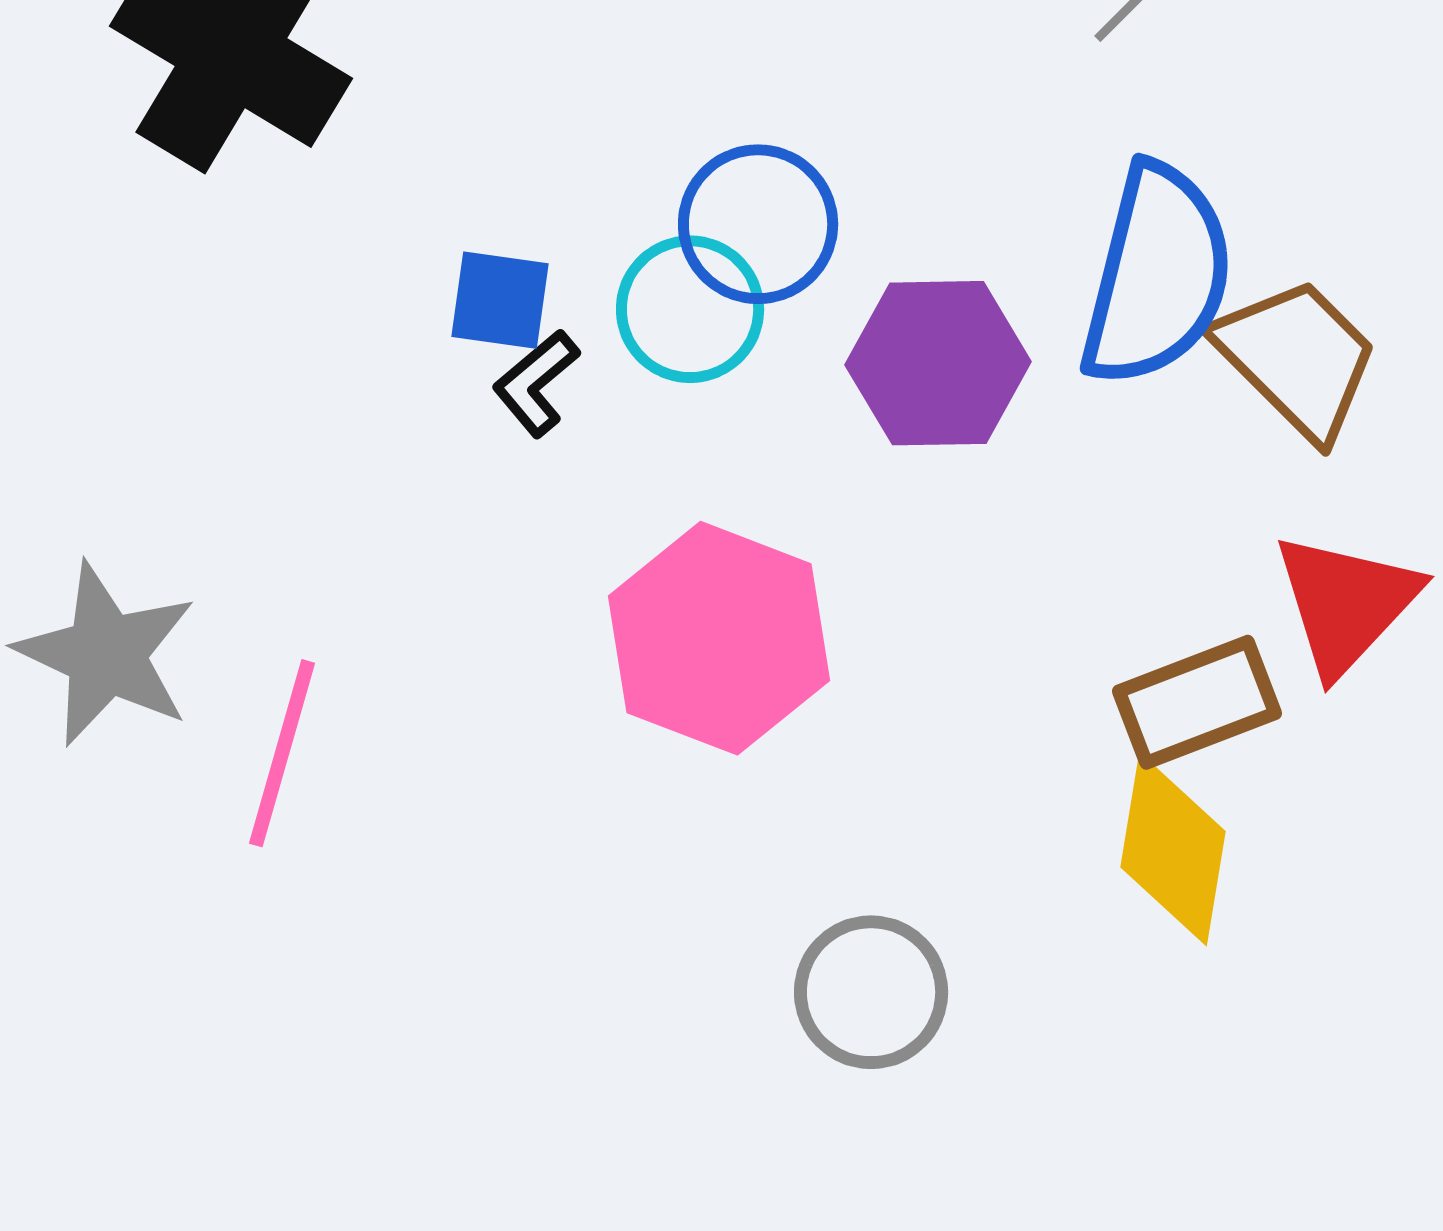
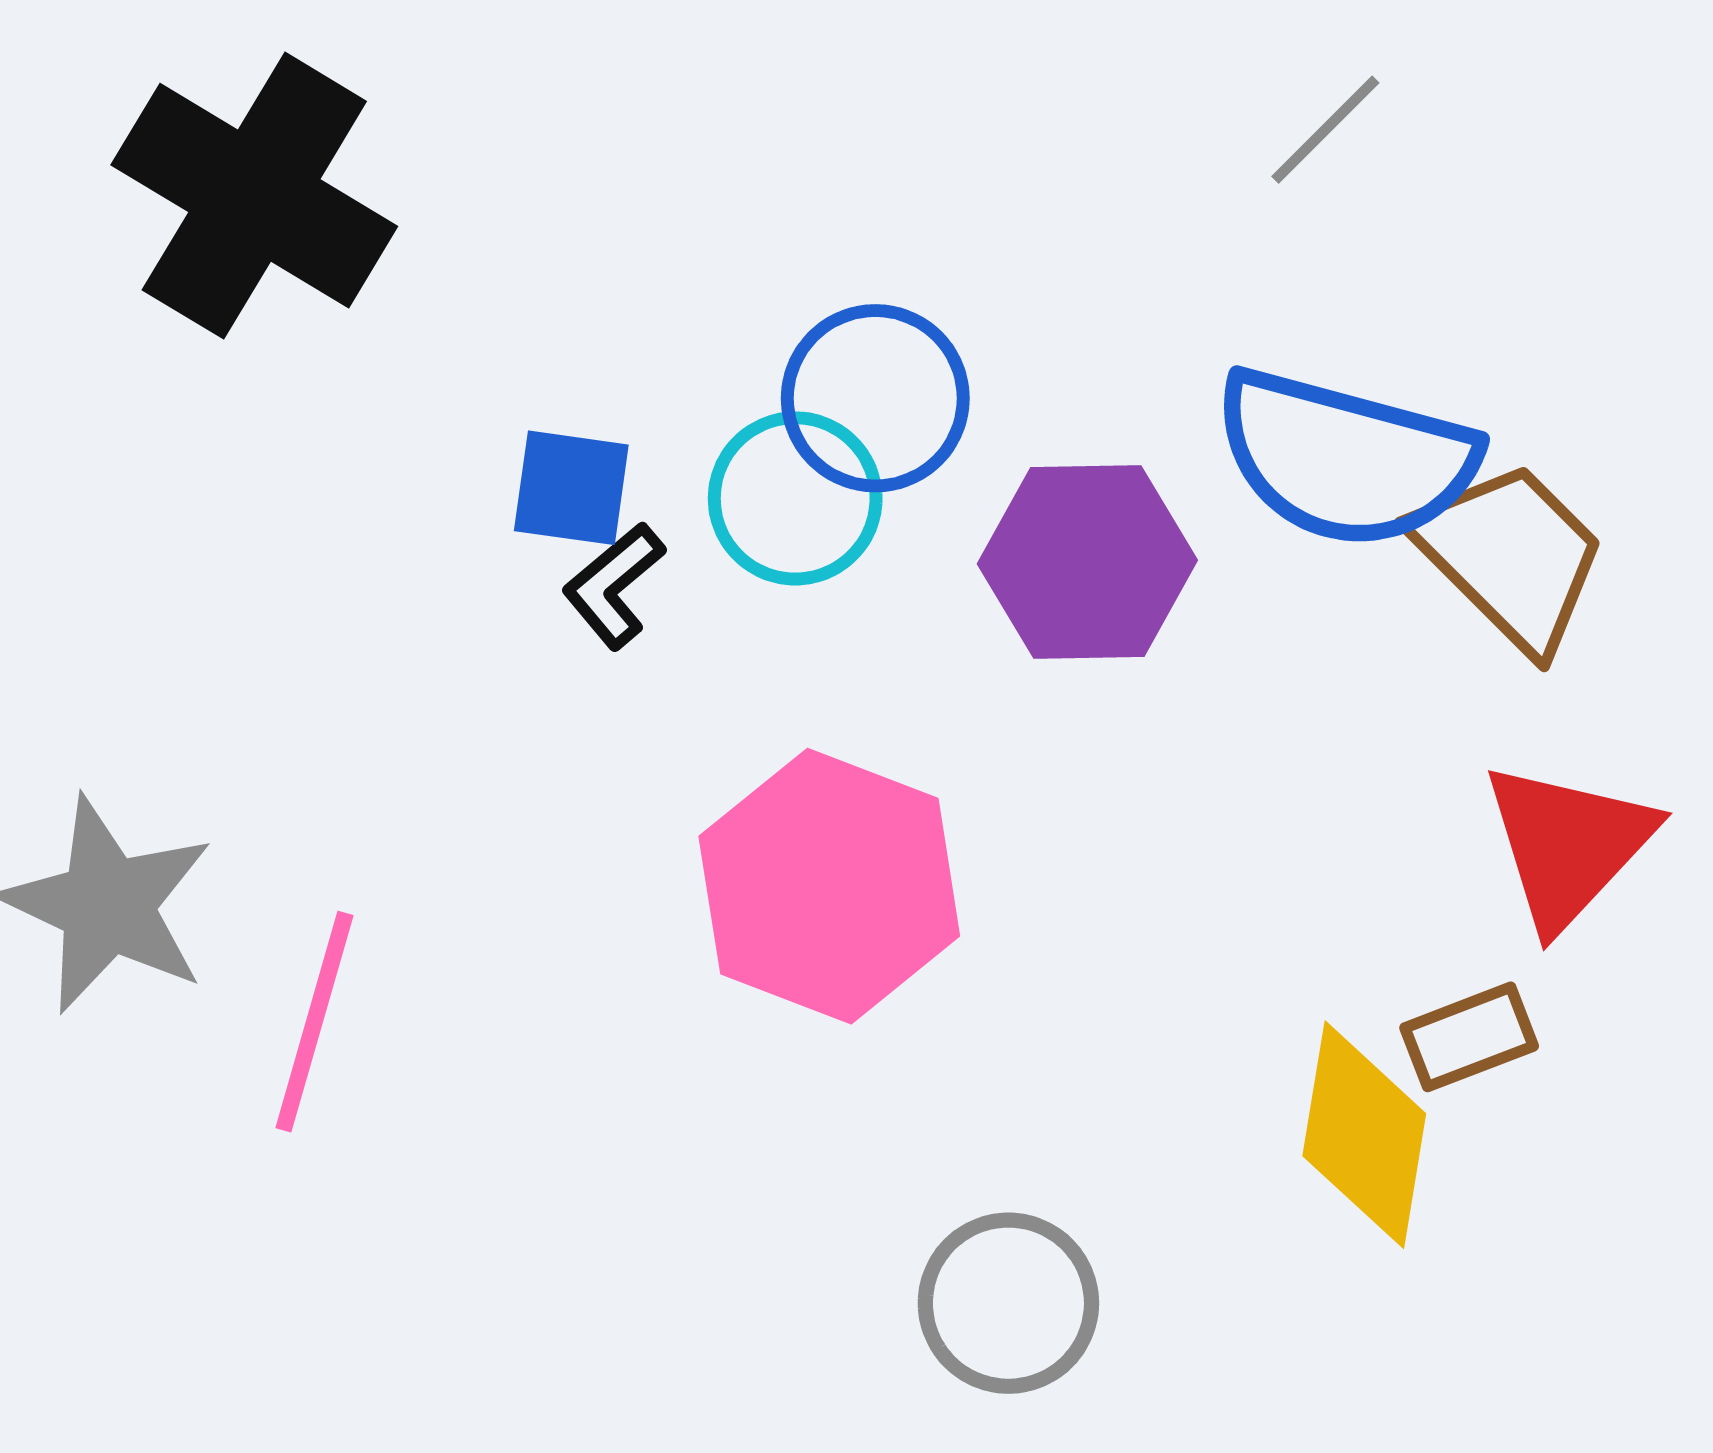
blue semicircle: (1157, 275) -> (1345, 458), turned 91
brown rectangle: (1197, 702) -> (1469, 1037), moved, size x0.7

